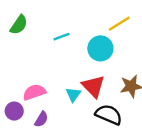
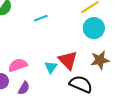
cyan circle: (100, 48) -> (94, 28), moved

